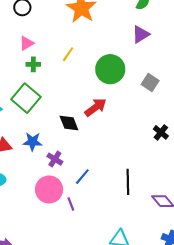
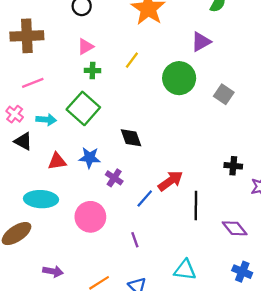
purple triangle: (141, 34) -> (201, 42), moved
red arrow: (96, 107) -> (171, 181), moved
black cross: (161, 132) -> (233, 166), moved, turned -35
pink circle: (49, 189) -> (90, 217), moved
purple line: (71, 204) -> (135, 240), moved

